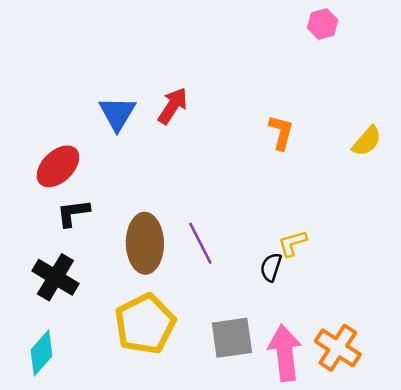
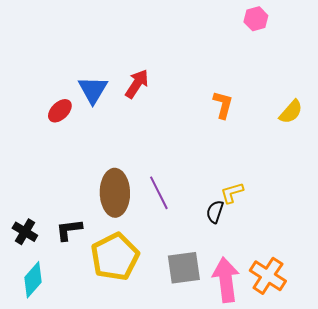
red ellipse: (58, 166) -> (60, 111), moved, size x0.7
black L-shape: (73, 213) -> (69, 230), moved
black cross: (55, 277) -> (25, 232), moved, size x0.7

